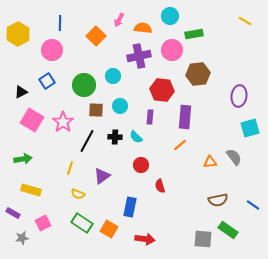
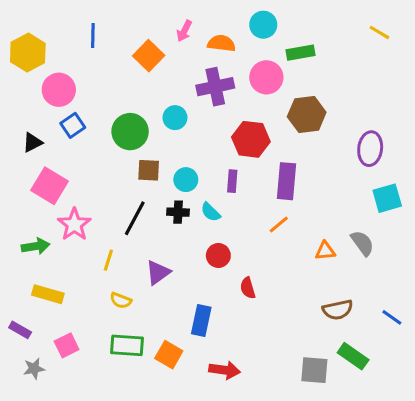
pink circle: (52, 50) -> (59, 90), moved
cyan circle: (120, 106) -> (186, 180), moved
pink star: (63, 122) -> (74, 225), moved
green rectangle: (82, 223) -> (127, 345), turned -30

